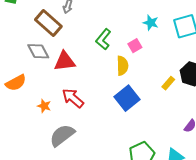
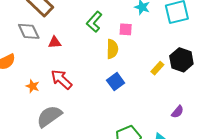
pink square: (135, 46) -> (126, 29), turned 32
red triangle: (65, 61) -> (55, 42), size x0.6
blue square: (127, 98) -> (116, 82), size x0.7

